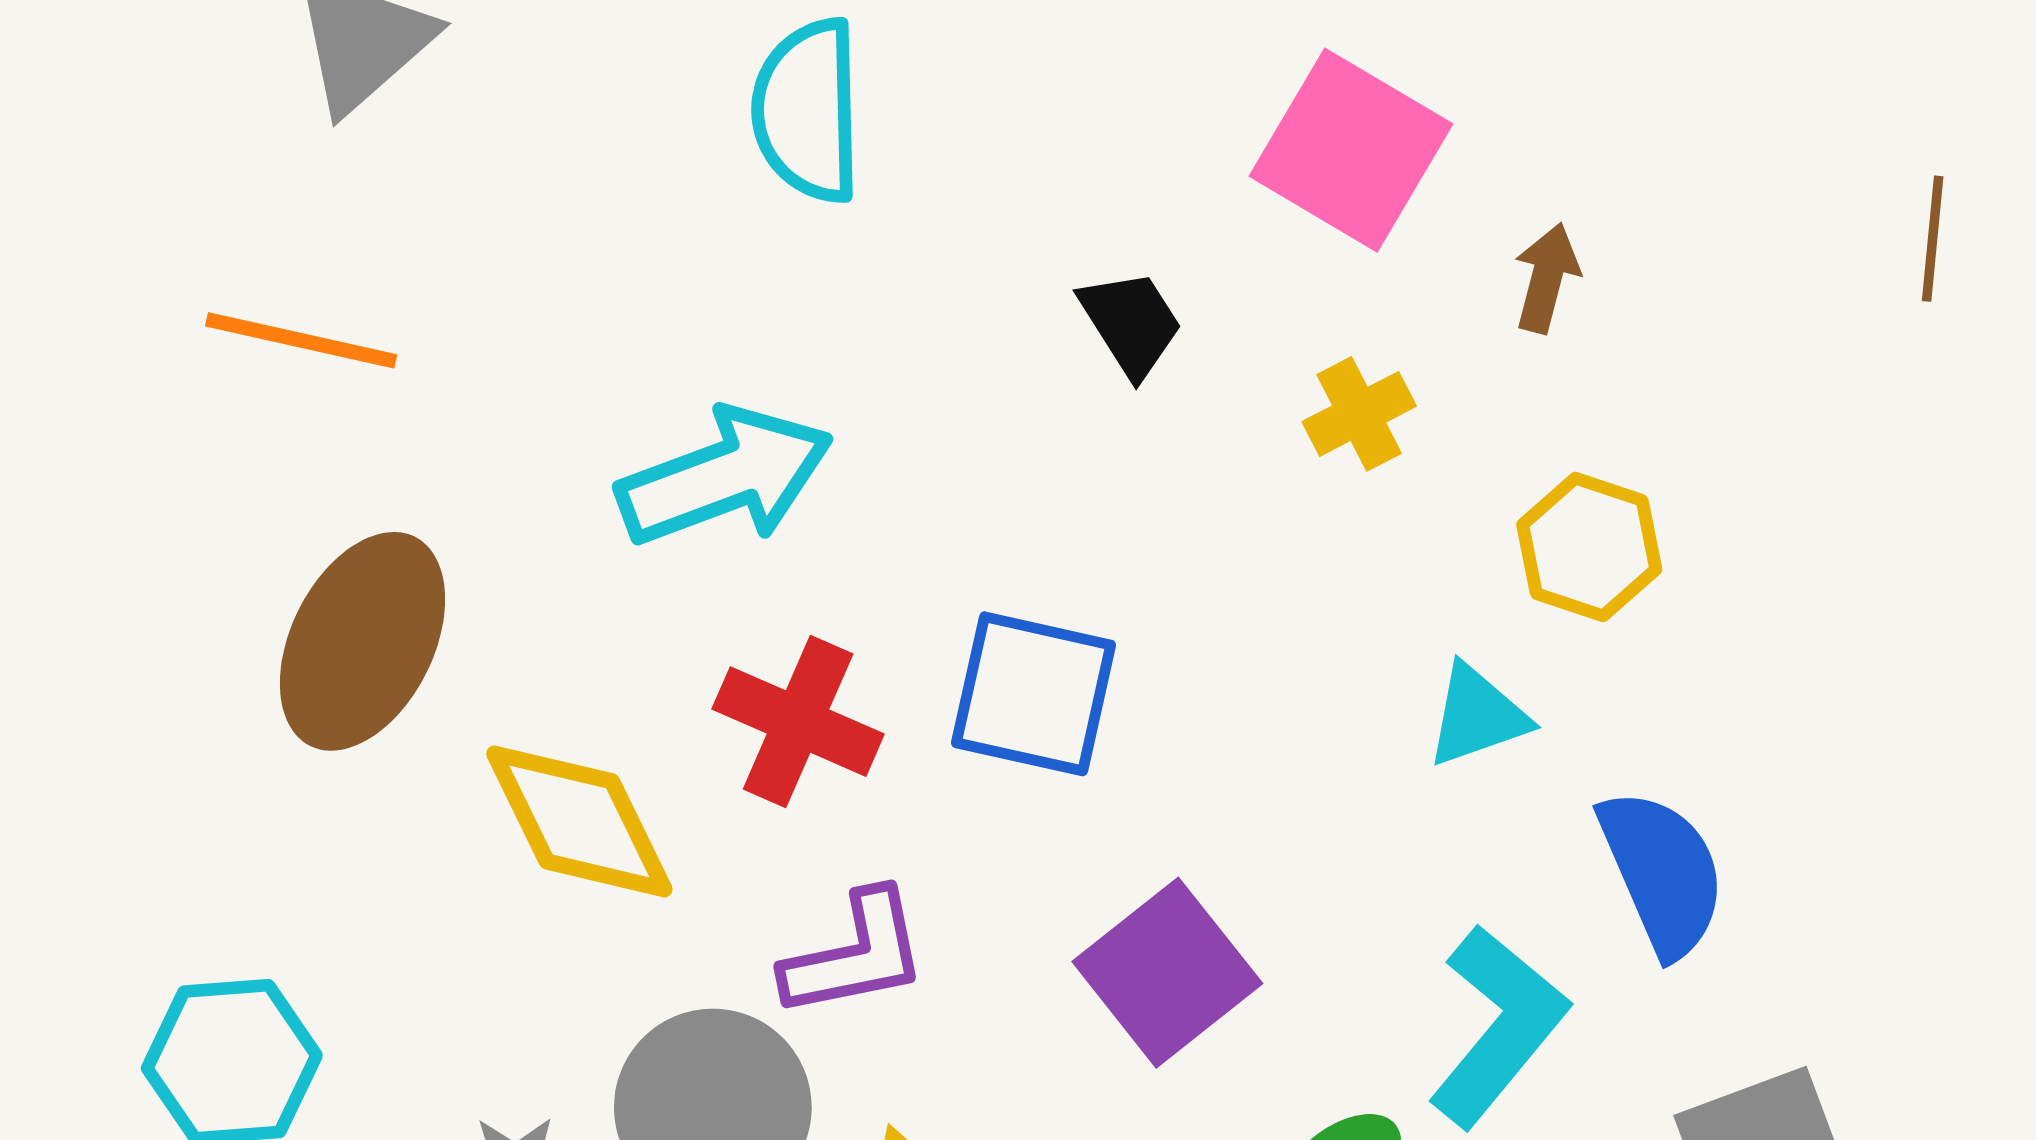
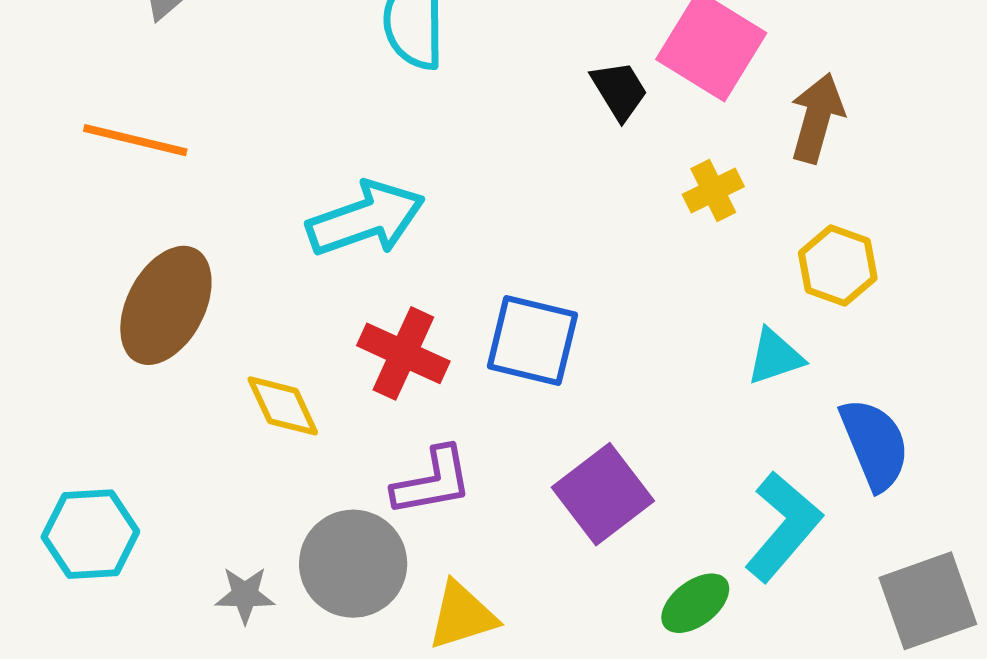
brown arrow: (1547, 278) -> (817, 118), size x1.5
black trapezoid: (1131, 323) -> (619, 90), moved
yellow diamond: (579, 821) -> (283, 406), size x0.7

